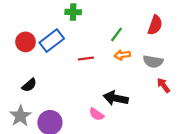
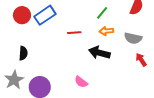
black semicircle: (29, 85) -> (23, 53), turned -48
black arrow: (116, 98) -> (99, 53), moved

